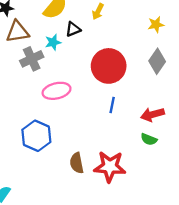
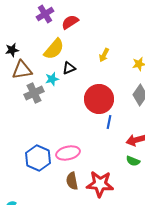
yellow arrow: (98, 12) -> (104, 55), moved
pink ellipse: (57, 91) -> (68, 153), moved
blue line: (112, 105) -> (109, 122), moved

